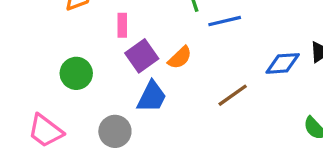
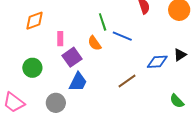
blue line: (225, 21) -> (122, 36), turned 36
orange semicircle: (180, 58) -> (94, 43), moved, turned 98

